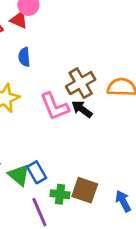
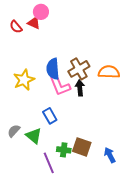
blue semicircle: (24, 57) -> (53, 69), moved, size x1.5
black arrow: (82, 109) -> (80, 88), turned 49
blue rectangle: (37, 172) -> (50, 116), moved

